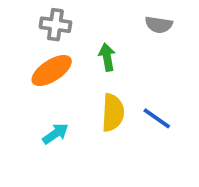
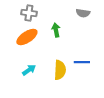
yellow semicircle: (113, 113) -> (60, 70), moved
blue line: (157, 118) -> (82, 62), turned -35

